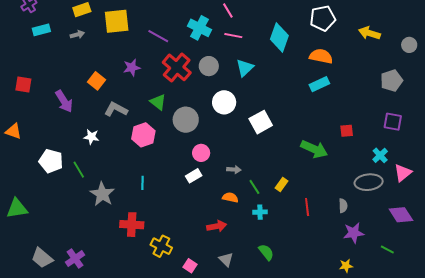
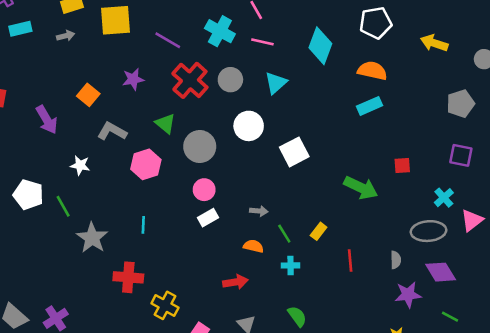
pink circle: (201, 153) -> (204, 190), moved
purple diamond: (401, 215) -> (441, 272), moved

